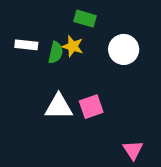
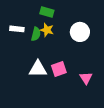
green rectangle: (85, 19) -> (47, 12), moved
pink triangle: (133, 150) -> (86, 78), moved

